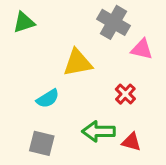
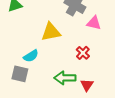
red triangle: (131, 142) -> (87, 85), turned 48
gray square: (42, 143) -> (20, 74), moved

